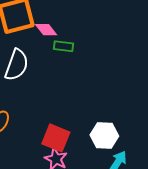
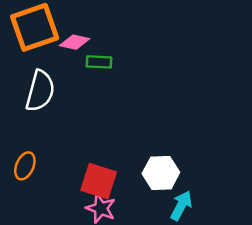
pink diamond: (46, 30) -> (75, 42), turned -35

